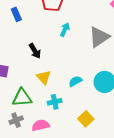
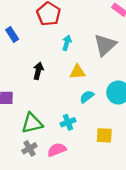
black arrow: (35, 51) -> (38, 71), turned -126
yellow triangle: (44, 77) -> (77, 72), moved, turned -42
yellow square: (86, 119) -> (104, 135), turned -35

